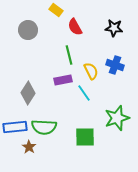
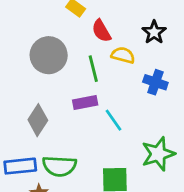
black star: (114, 28) -> (154, 32), turned 30
gray circle: (28, 30) -> (49, 55), moved, size x1.4
yellow semicircle: (91, 71) -> (123, 55), moved, turned -48

